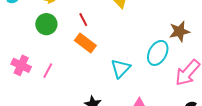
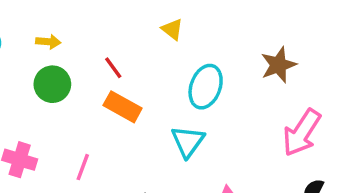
cyan ellipse: (158, 53) -> (206, 87), moved
pink line: (48, 71) -> (83, 167), moved

